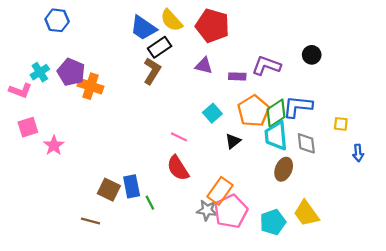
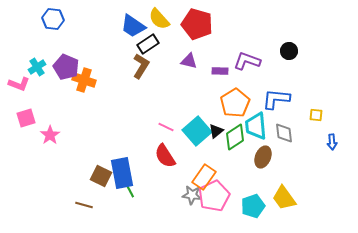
cyan square: (212, 113) -> (197, 131), moved, size x1.6
green diamond: (276, 113) -> (235, 137), moved
blue rectangle: (132, 186) -> (122, 173), size x1.4
green line: (150, 203) -> (130, 191), moved

